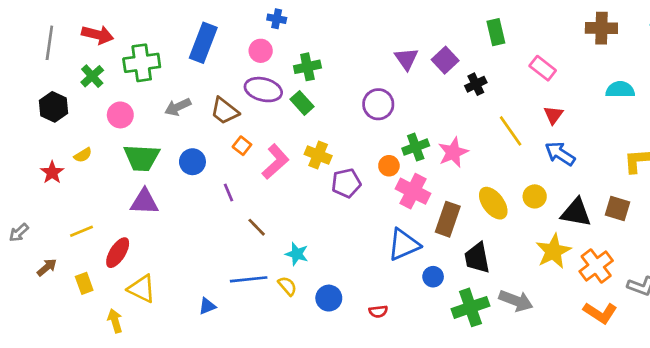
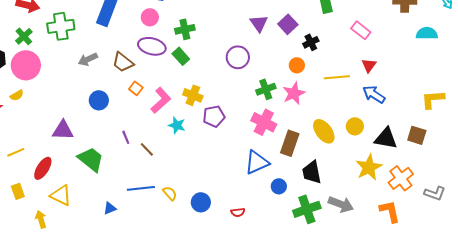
cyan semicircle: (620, 90) -> (427, 33), moved
pink circle: (120, 115) -> (26, 65), moved, size x1.5
yellow line: (511, 131) -> (337, 77), turned -60
green trapezoid: (142, 158) -> (91, 159), moved, turned -144
orange circle: (389, 166) -> (297, 65), moved
purple line: (229, 192) -> (126, 137), moved
cyan star: (297, 254) -> (177, 125), moved
orange L-shape: (600, 313) -> (390, 211), moved, turned -135

